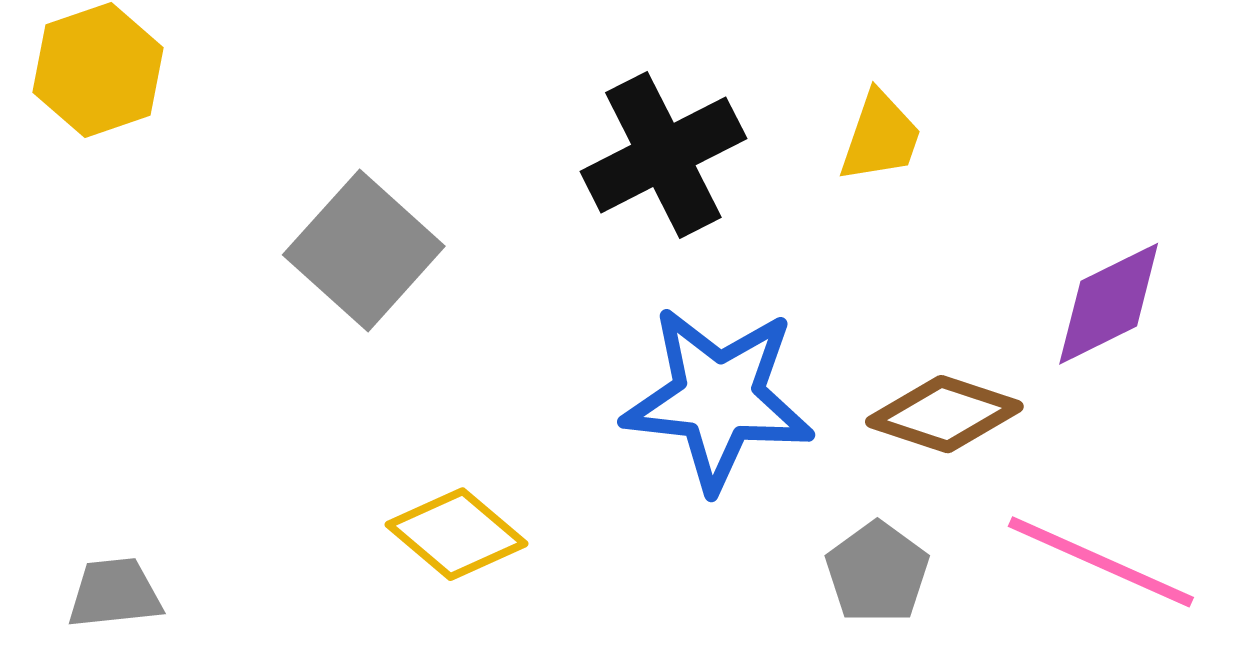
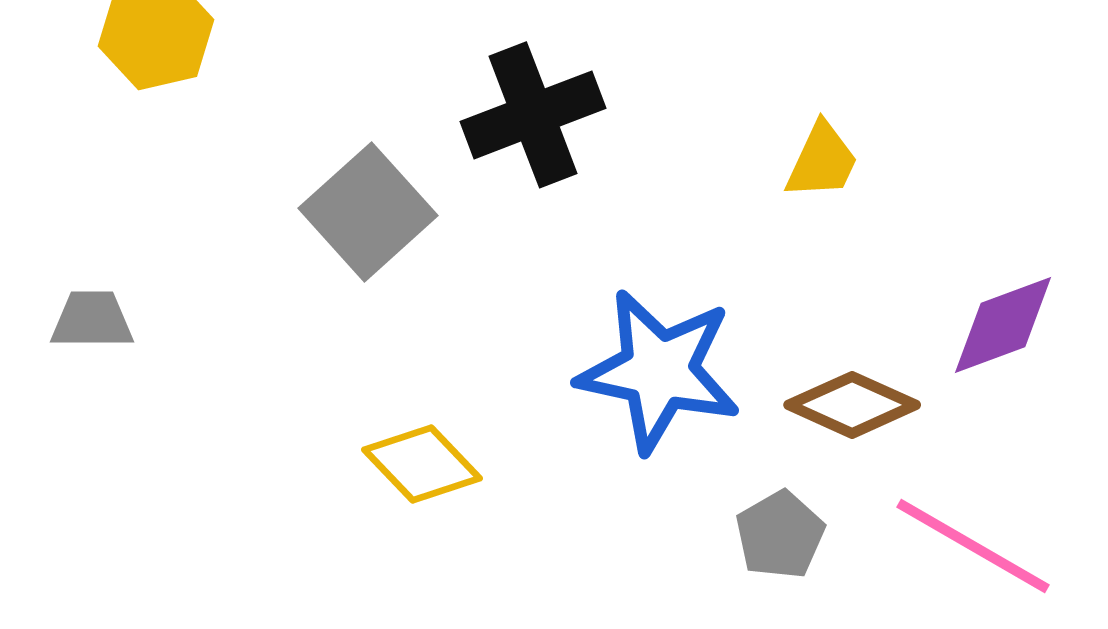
black cross: (663, 155) -> (533, 115), moved
gray trapezoid: (115, 593) -> (92, 320), moved

